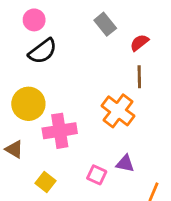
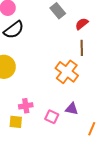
pink cross: (60, 131) -> (26, 106), moved, size x0.6
yellow square: (45, 182) -> (16, 122), turned -32

